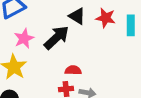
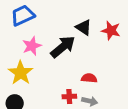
red semicircle: (73, 70) -> (89, 78), moved

